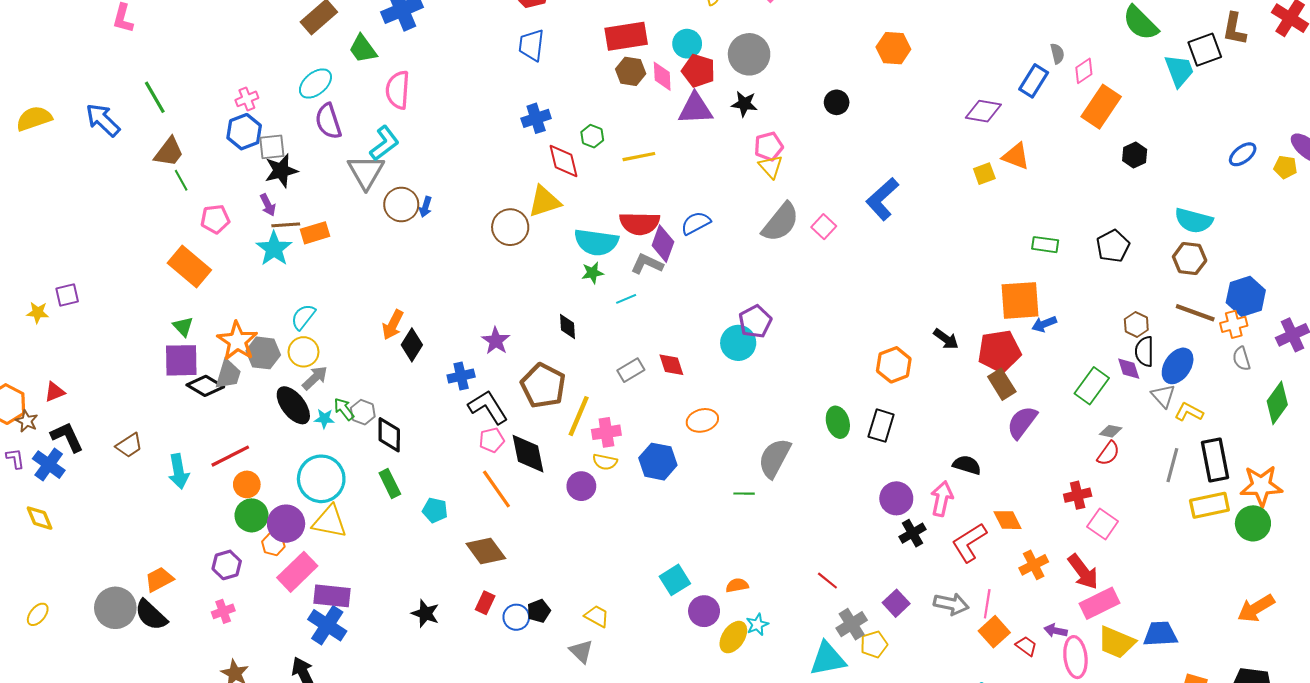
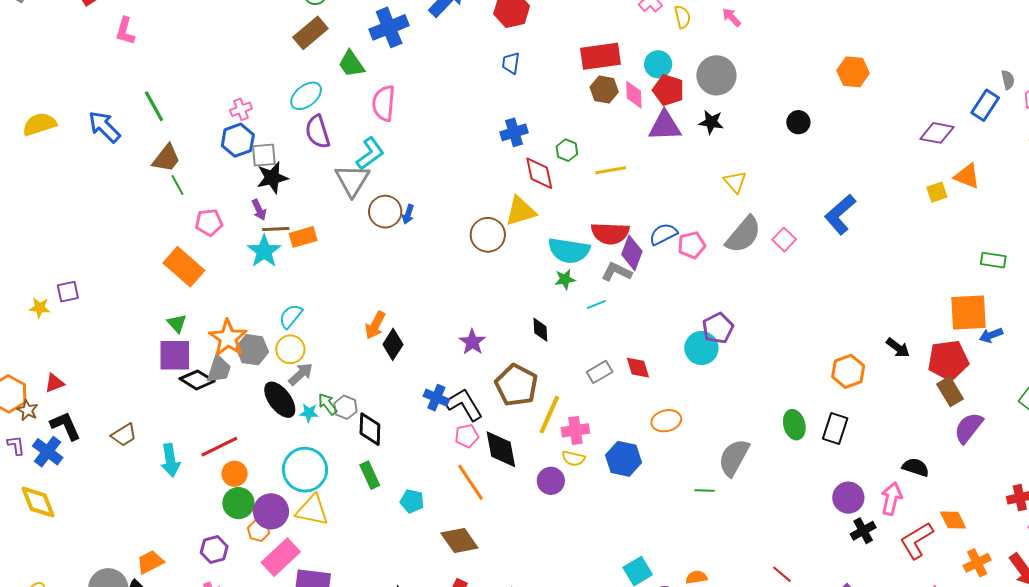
blue trapezoid: (531, 45) -> (511, 63), size x0.7
pink pentagon: (769, 146) -> (692, 245), moved
blue cross: (461, 376) -> (436, 398), moved, turned 35
yellow diamond: (40, 518) -> (38, 502), size x1.4

